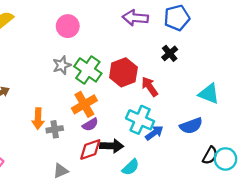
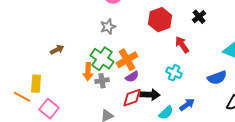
green cross: (88, 70) -> (102, 59), moved
red hexagon: (123, 72) -> (160, 20), moved
cyan cross: (140, 120) -> (174, 73), size x0.7
blue arrow: (154, 133) -> (187, 105), moved

